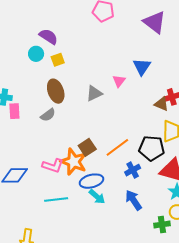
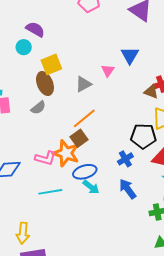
yellow square: (58, 60) -> (51, 64), moved, size x1.5
orange line: (117, 147) -> (84, 118), moved

